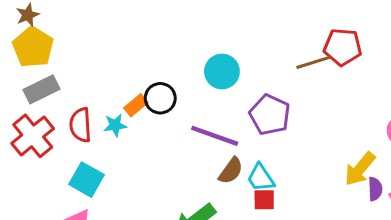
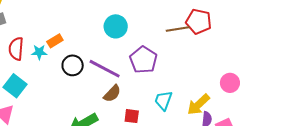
black circle: (160, 98) -> (73, 65), moved
cyan trapezoid: (261, 178) -> (163, 100), moved, turned 45

